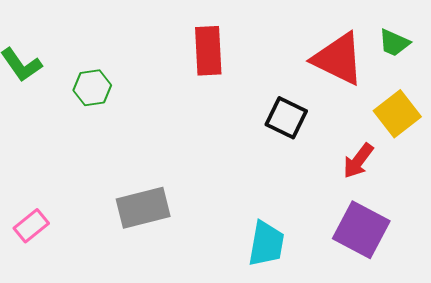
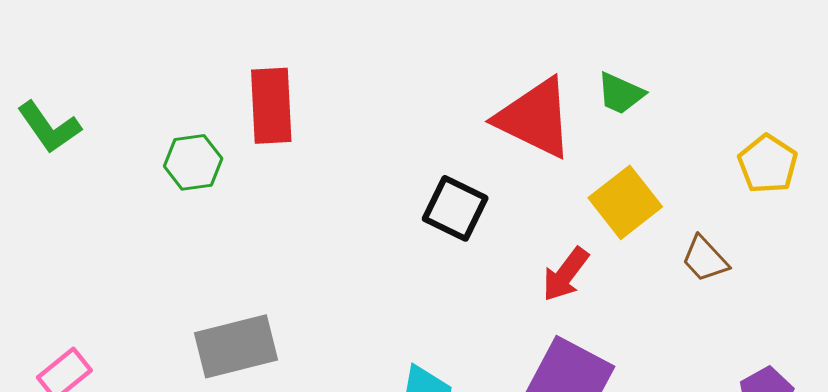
red rectangle: (208, 51) -> (271, 106), moved
green hexagon: (92, 88) -> (193, 162), moved

